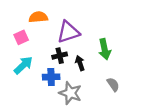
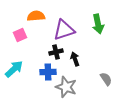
green arrow: (105, 49) -> (98, 24), moved
cyan arrow: (23, 65) -> (14, 69), moved

